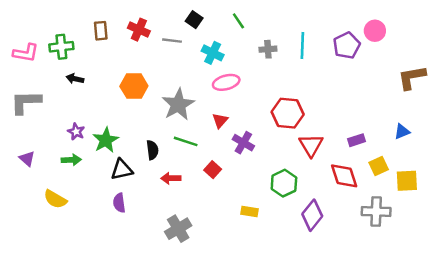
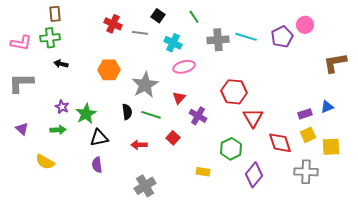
brown rectangle: (101, 31) -> (55, 14), moved
cyan line: (302, 45) -> (246, 37), turned -75
gray cross: (268, 49) -> (218, 40), size x1.5
purple rectangle: (356, 140) -> (305, 114), moved
black semicircle: (152, 150) -> (127, 112), moved

